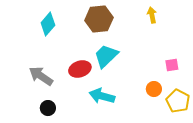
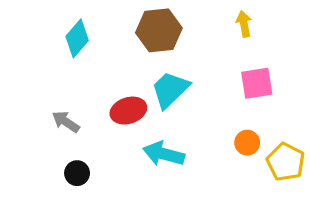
pink square: (172, 65) -> (257, 83), moved, size x1.5
gray arrow: (41, 76) -> (66, 122), size x0.7

